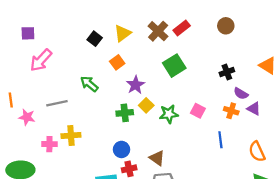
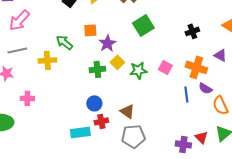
orange square: (117, 62) -> (90, 30), moved, turned 32
purple semicircle: (241, 94) -> (205, 88), moved
gray line: (57, 103) -> (17, 50), moved
purple triangle: (254, 109) -> (220, 55), moved
orange cross: (231, 111) -> (196, 67), size x1.5
yellow cross: (71, 135) -> (47, 60), moved

